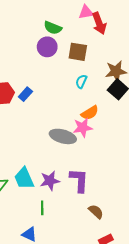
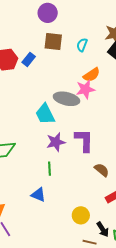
brown square: (78, 52) -> (53, 41), moved
cyan trapezoid: (24, 178) -> (45, 114), moved

